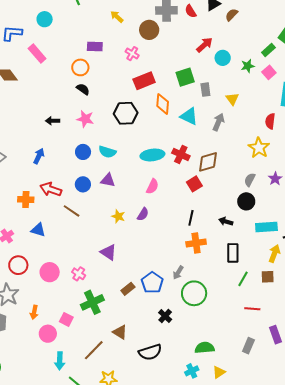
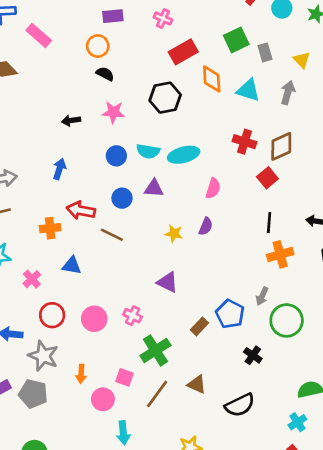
cyan ellipse: (152, 155) -> (184, 155), moved
brown line: (94, 350) -> (157, 394), moved

